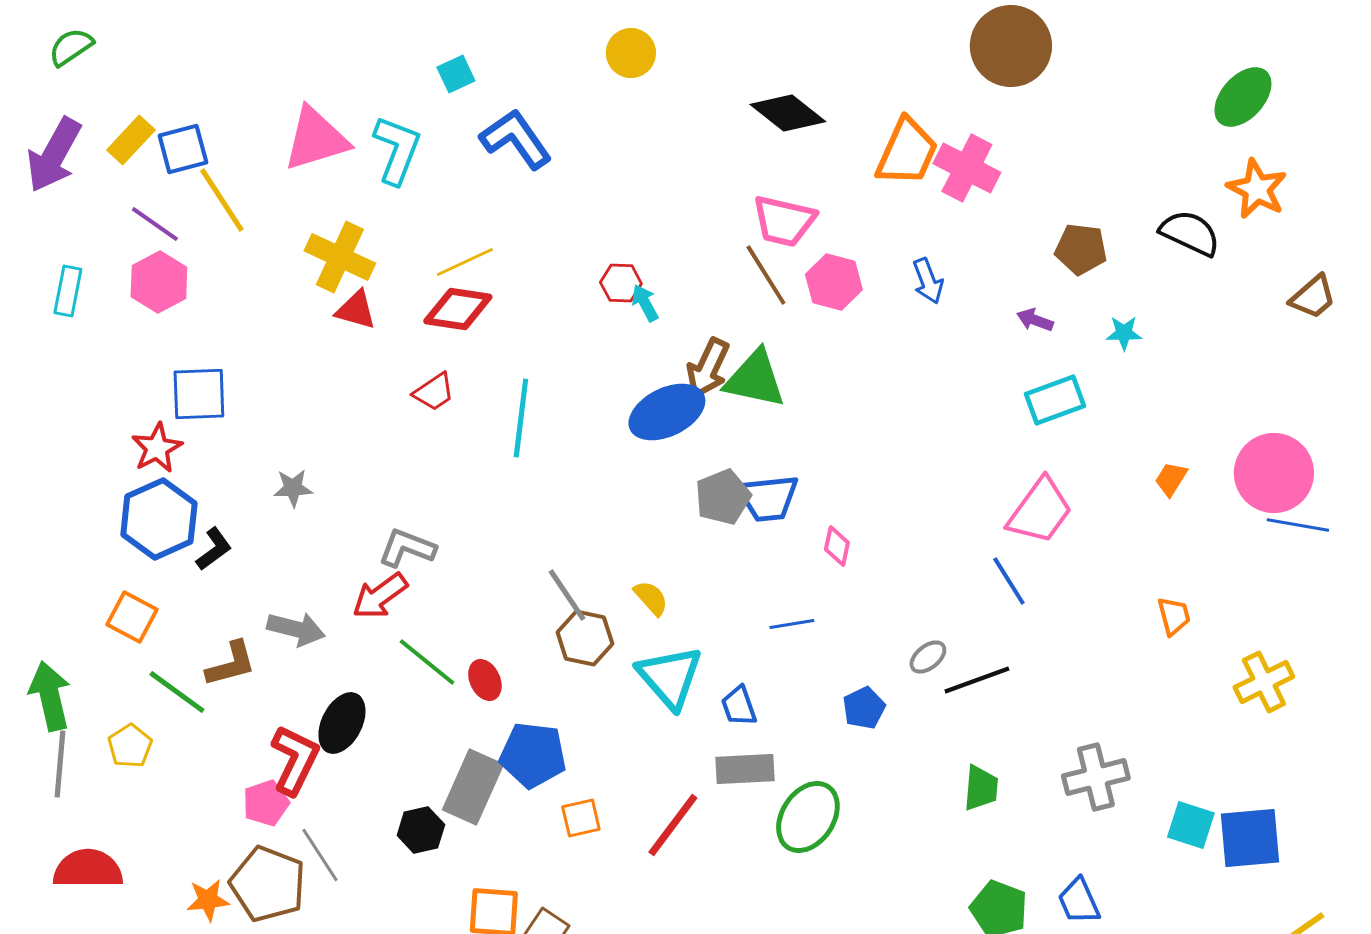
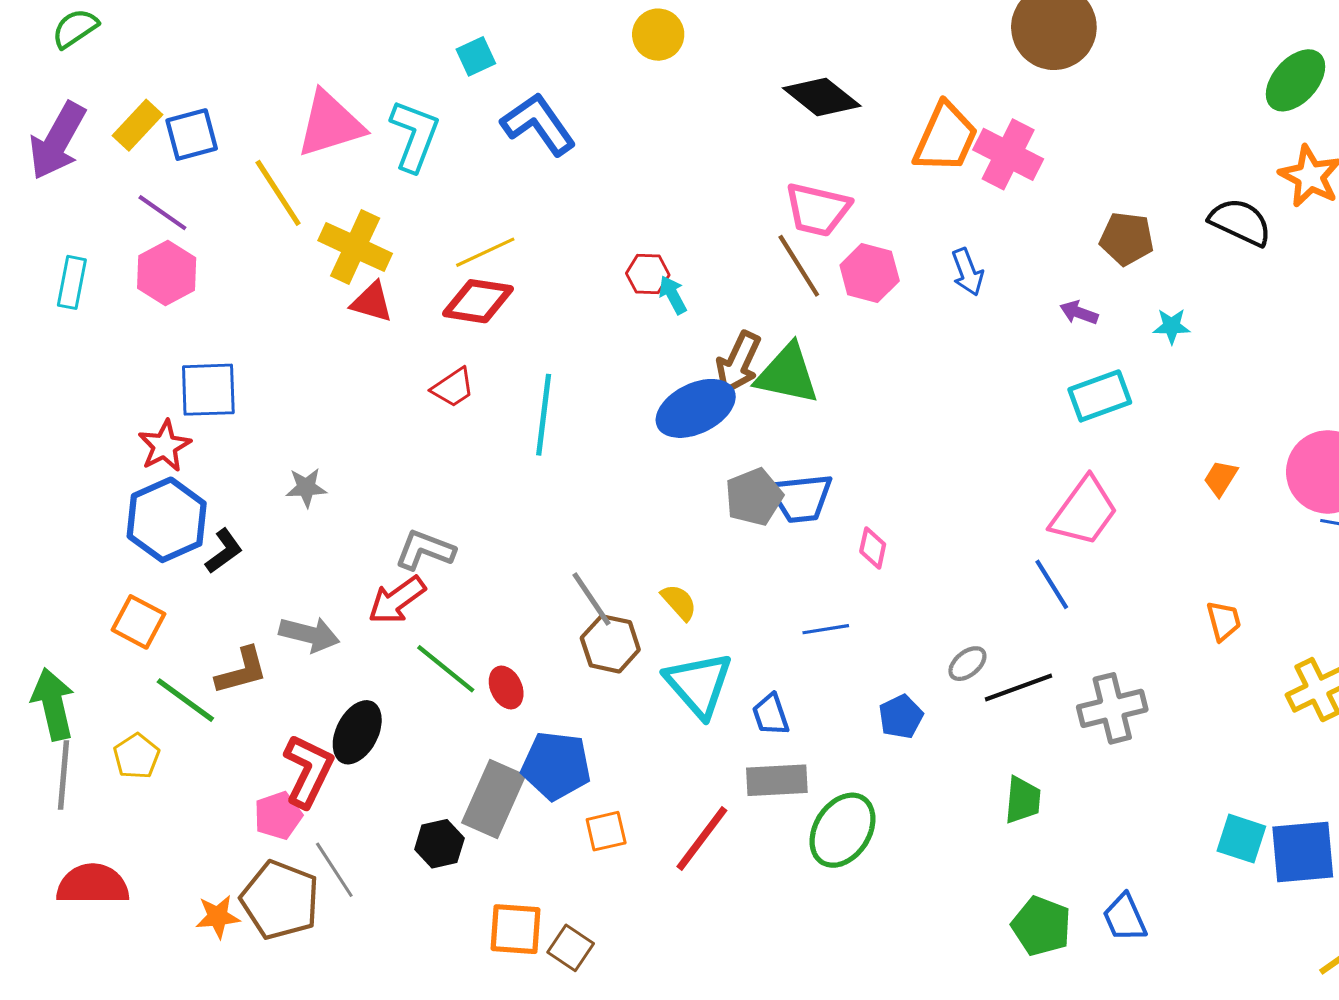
yellow line: (222, 200) -> (278, 193), moved
gray cross: (1096, 777) -> (1112, 708), moved

